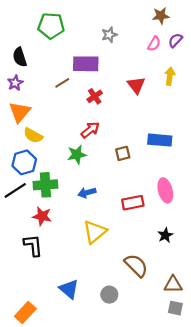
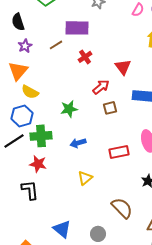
purple star: (15, 83) -> (25, 46), moved
red triangle: (136, 85) -> (123, 67), moved
red arrow: (90, 130) -> (101, 87), moved
yellow triangle: (95, 232) -> (85, 178), size x0.7

